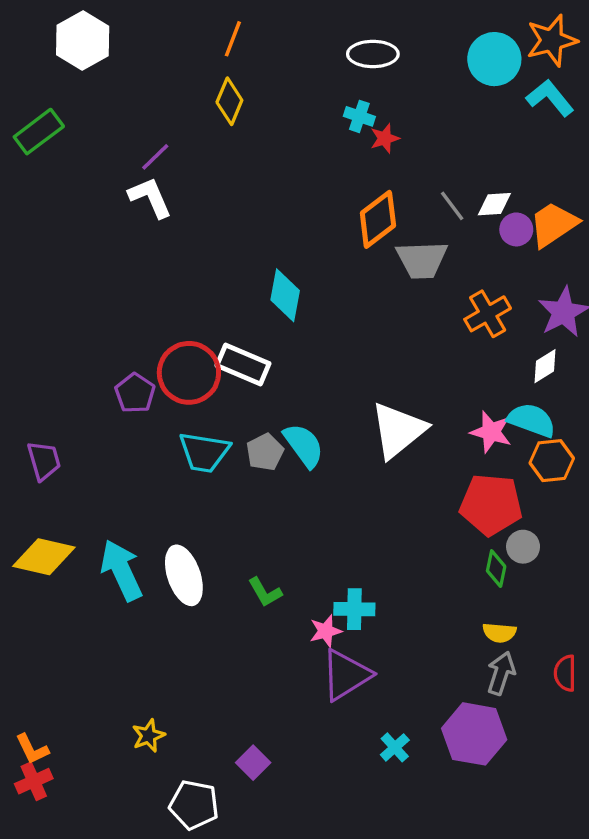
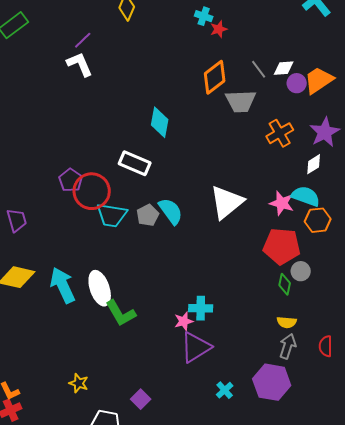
red circle: (189, 373) -> (92, 191), moved
green L-shape: (265, 592) -> (121, 313), moved, size x1.5
yellow star: (148, 736) -> (79, 383), turned -30

